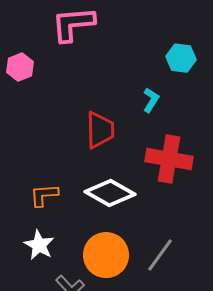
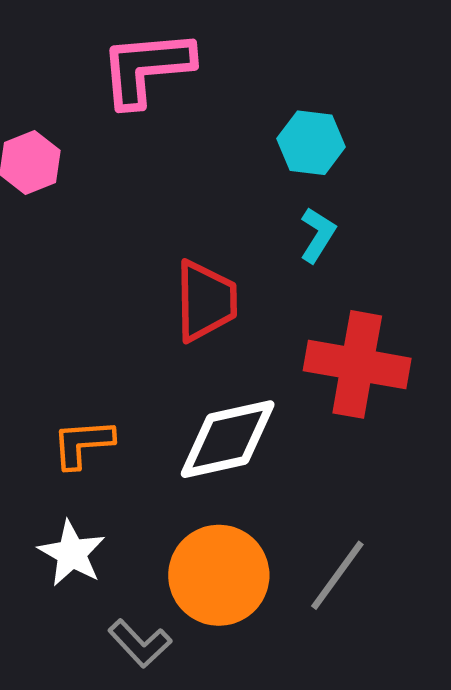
cyan hexagon: (181, 58) -> (311, 143), moved
white diamond: (110, 193) -> (228, 439), turned -42

